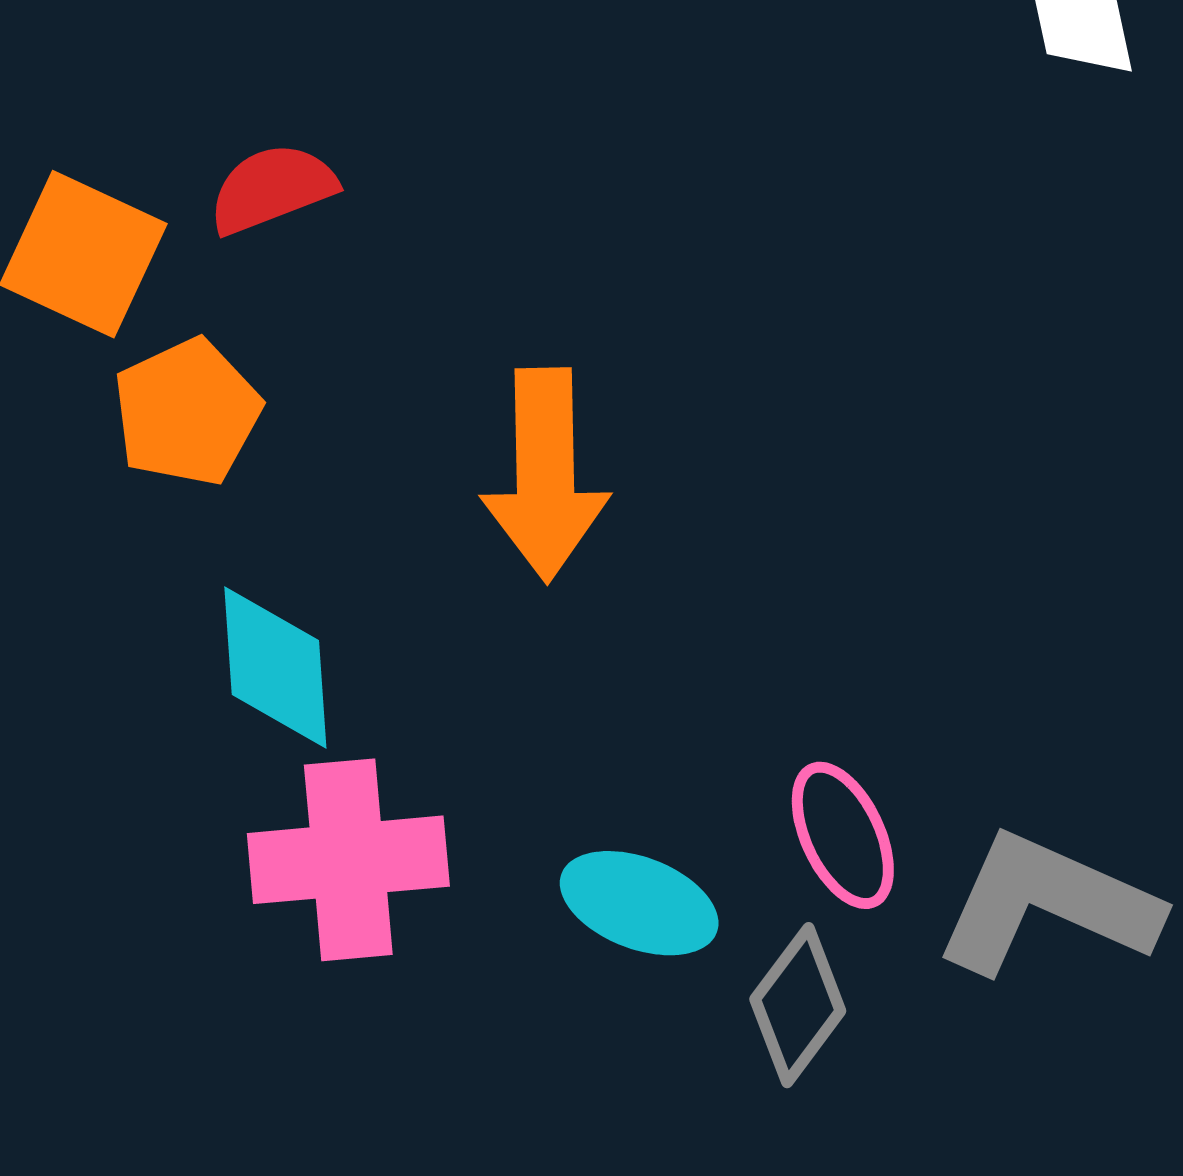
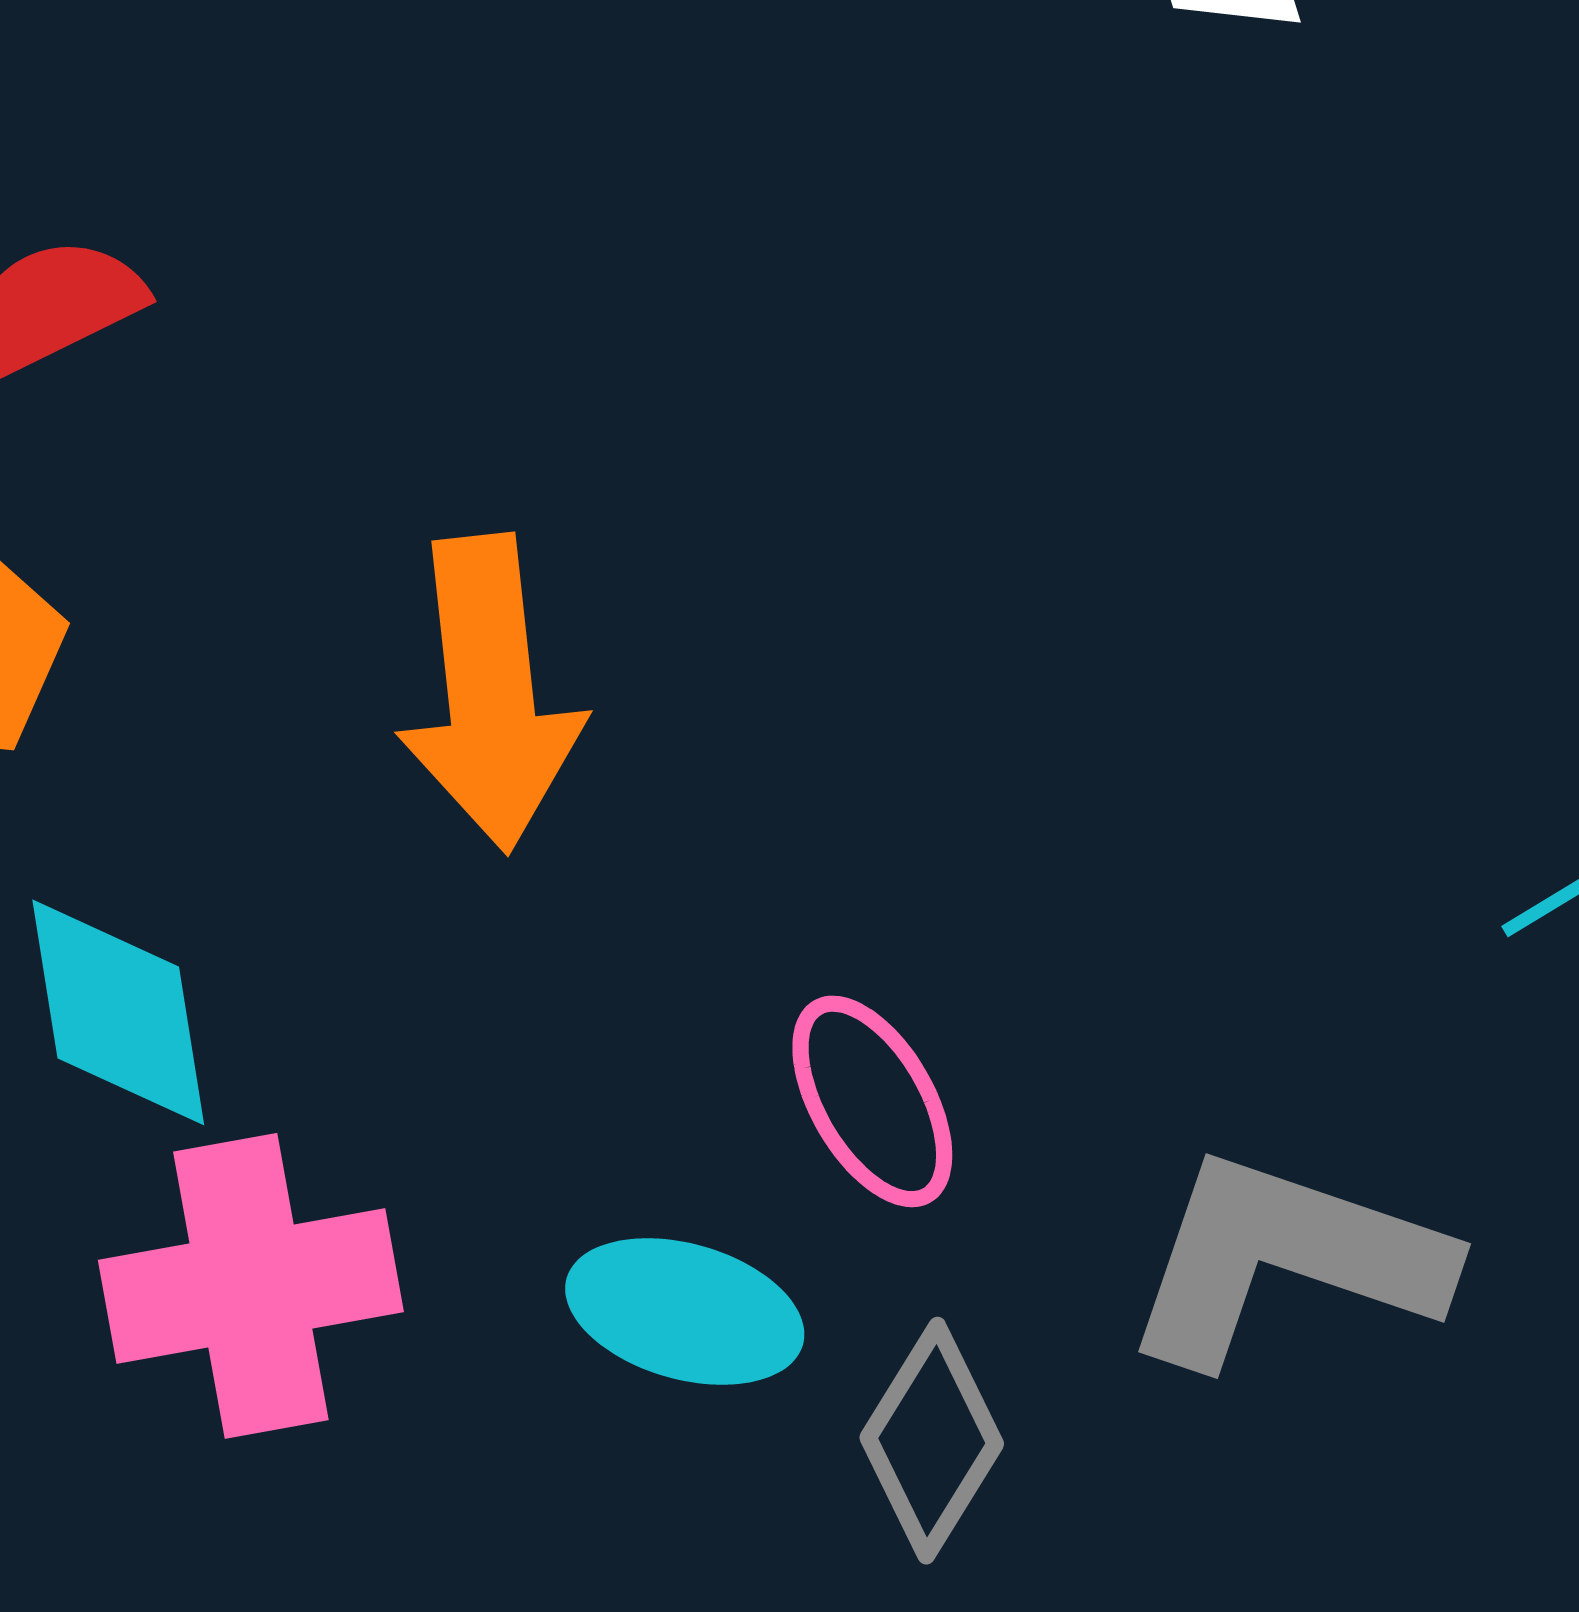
pink ellipse: (843, 835) -> (872, 1101), moved

